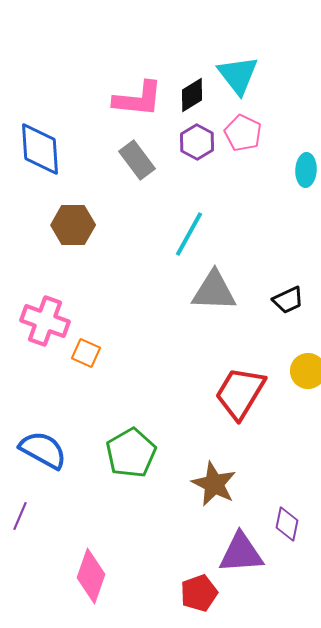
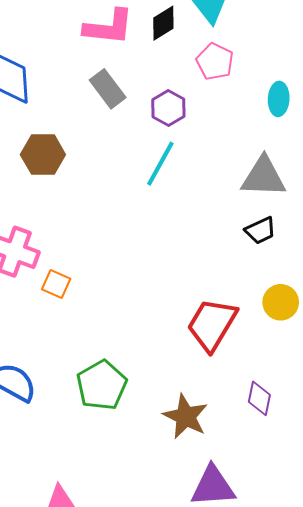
purple hexagon: (197, 142) -> (168, 108), moved
gray triangle: (214, 291) -> (263, 177), moved
purple diamond: (287, 524) -> (259, 398), moved

